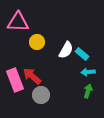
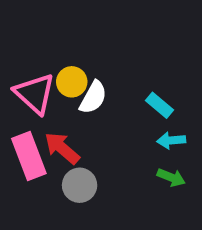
pink triangle: (18, 22) -> (35, 94), moved, turned 40
white semicircle: (66, 50) -> (93, 97), moved
green arrow: (88, 91) -> (171, 177), turned 96

